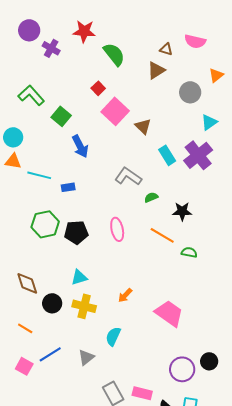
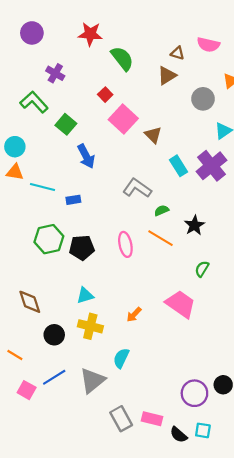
purple cross: (51, 48) -> (55, 73), moved
black star: (182, 211) -> (194, 225), turned -30
orange line: (162, 235) -> (160, 238), moved
green semicircle: (189, 252) -> (202, 269), turned -70
black circle: (52, 303) -> (54, 335), moved
pink trapezoid: (169, 313) -> (181, 304), moved
orange line: (25, 328) -> (15, 355), moved
gray triangle: (86, 357) -> (92, 380), size x1.5

